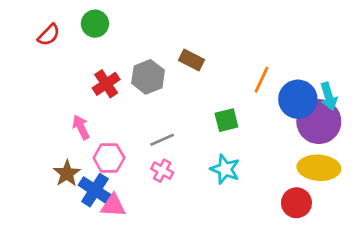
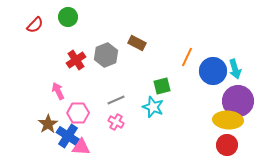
purple circle: (319, 122) -> (238, 101), moved
cyan star: (225, 169) -> (153, 107), moved
red circle: (296, 203) -> (227, 145), moved

